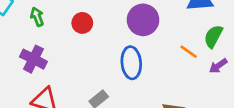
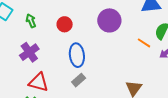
purple cross: (33, 59) -> (29, 52), turned 30
blue ellipse: (131, 63) -> (77, 55), moved

